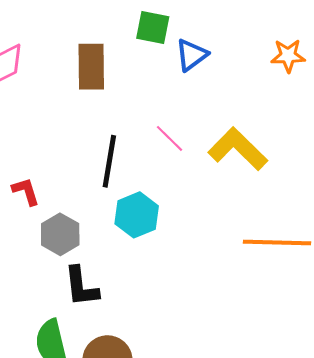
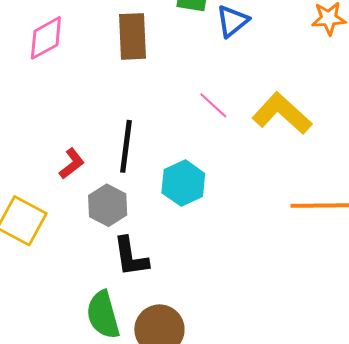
black line: (109, 161) -> (126, 146), moved
red L-shape: (26, 191) -> (72, 164), turned 72

